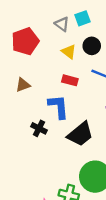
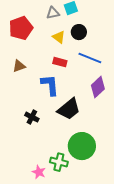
gray triangle: (62, 24) -> (53, 13), turned -48
black cross: (39, 128) -> (32, 117), moved

